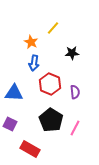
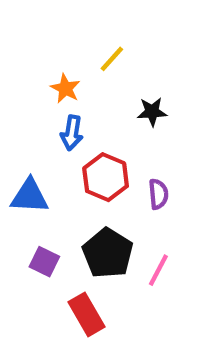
purple square: (10, 124) -> (44, 262), moved
red rectangle: (30, 149) -> (87, 314), moved, turned 30

